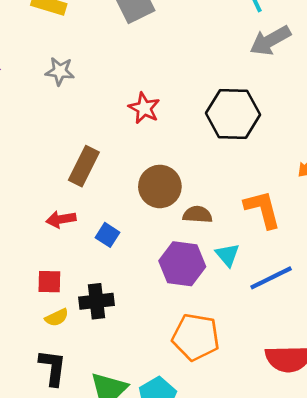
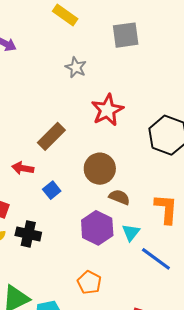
gray star: (60, 71) -> (76, 67), moved
red star: (144, 108) -> (107, 110), size x1.4
blue line: (271, 278) -> (156, 259), turned 44
orange pentagon: (196, 337) -> (89, 282), size x0.7

